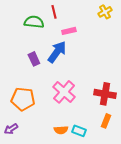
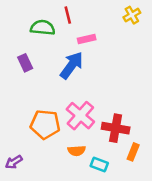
purple rectangle: (34, 59) -> (25, 63), moved
red cross: (105, 94) -> (116, 128), moved
orange pentagon: (23, 99) -> (45, 124), moved
orange semicircle: (61, 130) -> (77, 151), moved

